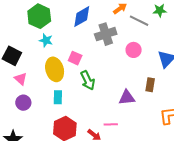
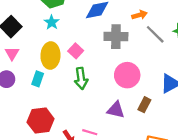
pink circle: (134, 50) -> (127, 75), moved, size x1.5
cyan rectangle: (58, 97) -> (38, 79), moved

